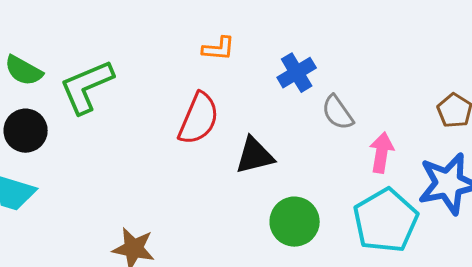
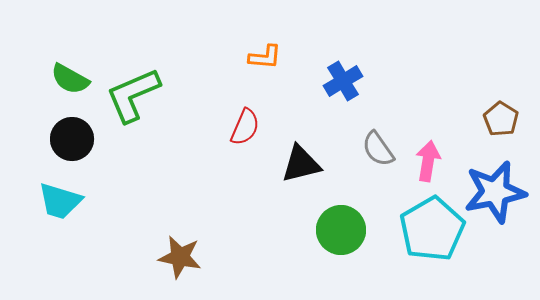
gray semicircle: (338, 113) -> (378, 149), moved
red semicircle: (199, 119) -> (245, 127), size x0.7

